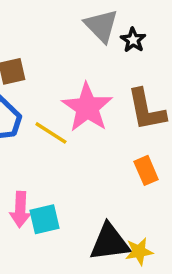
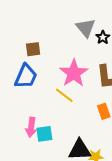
yellow line: (51, 133) -> (64, 95), moved

